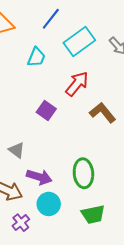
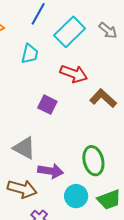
red arrow: (77, 84) -> (74, 74), turned 80
gray triangle: (17, 150) -> (24, 148), size x1.4
cyan circle: (49, 204) -> (76, 196), moved

